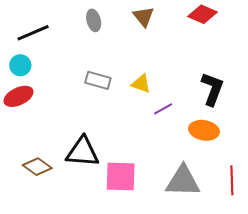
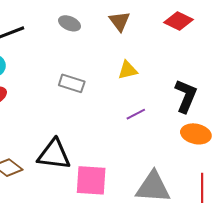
gray ellipse: (94, 20) -> (70, 23), turned -55
yellow triangle: (141, 84) -> (128, 70), moved, turned -35
orange ellipse: (204, 130) -> (196, 134), moved

